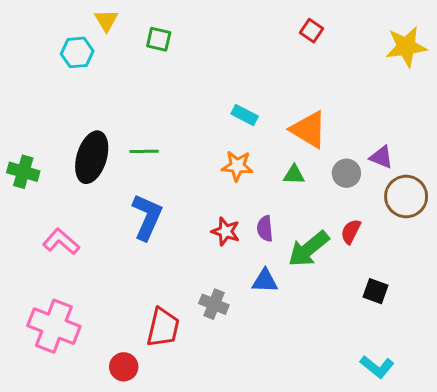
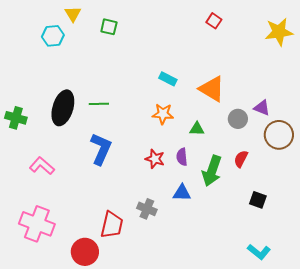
green triangle: (294, 175) -> (197, 129), moved
green arrow: (309, 249) -> (212, 171), turned -32
red circle: (124, 367) -> (85, 252), size x1.4

